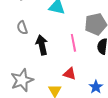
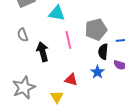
pink line: (73, 43) -> (68, 40), moved
blue star: (96, 87) -> (97, 72), moved

